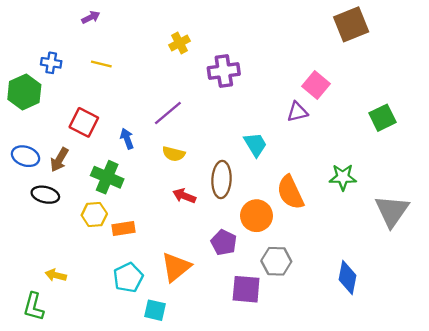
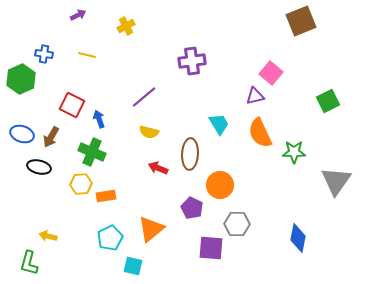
yellow cross: (179, 43) -> (126, 26), moved
blue arrow: (127, 139) -> (99, 119), moved
orange semicircle: (290, 192) -> (260, 133), moved

